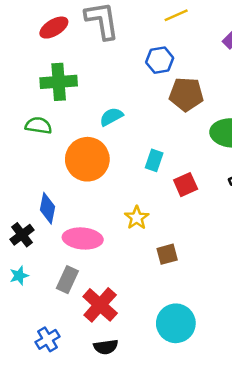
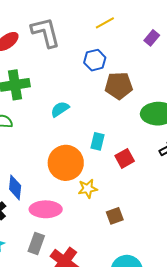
orange circle: (87, 159) -> (66, 163), moved
yellow star: (137, 218) -> (88, 189), turned 30

